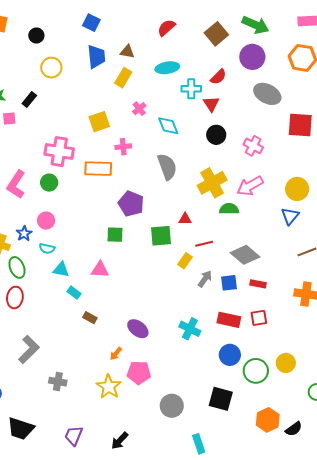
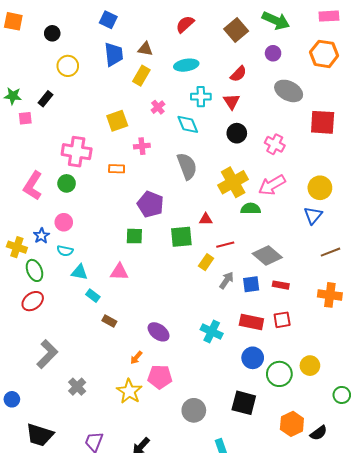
purple circle: (252, 57) -> (273, 53), size x0.6
cyan cross: (191, 89) -> (201, 97), moved
orange rectangle: (98, 169) -> (117, 169), size x0.6
red ellipse: (15, 297) -> (33, 301), turned 45
gray cross: (58, 382) -> (77, 387), turned 36

